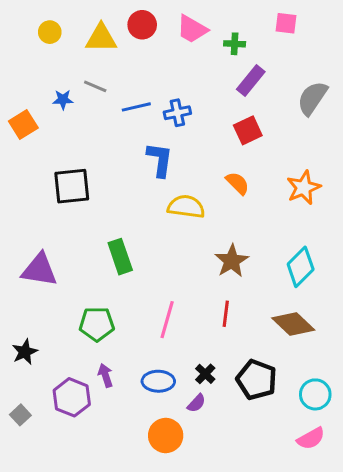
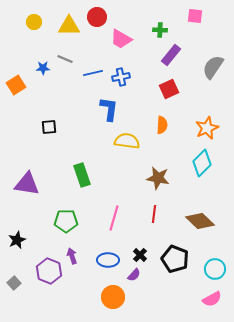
pink trapezoid: (192, 29) -> (121, 39), moved
orange semicircle: (238, 183) -> (162, 125), turned 48
black square: (72, 186) -> (49, 127), size x0.6
brown star: (232, 261) -> (158, 178), turned -30
cyan diamond: (301, 267) -> (202, 163), moved

